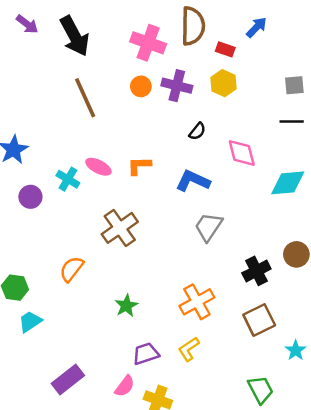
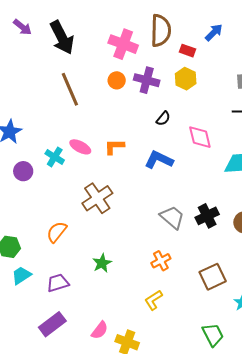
gray trapezoid: (208, 227) -> (172, 217), moved, turned 96
black cross: (256, 271) -> (207, 216), moved
orange cross: (197, 302) -> (161, 261), size x0.7
purple trapezoid: (146, 354) -> (58, 283), moved

